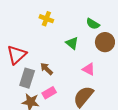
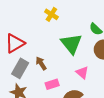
green triangle: (72, 43) -> (71, 44), size x1.6
pink rectangle: (49, 93) -> (52, 84), moved

